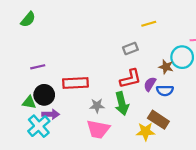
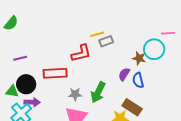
green semicircle: (28, 19) -> (11, 23), moved
yellow line: (149, 24) -> (97, 34), moved
red L-shape: (130, 79) -> (81, 53), moved
blue semicircle: (165, 91) -> (138, 80), turned 77
green arrow: (122, 103) -> (98, 92), turned 40

